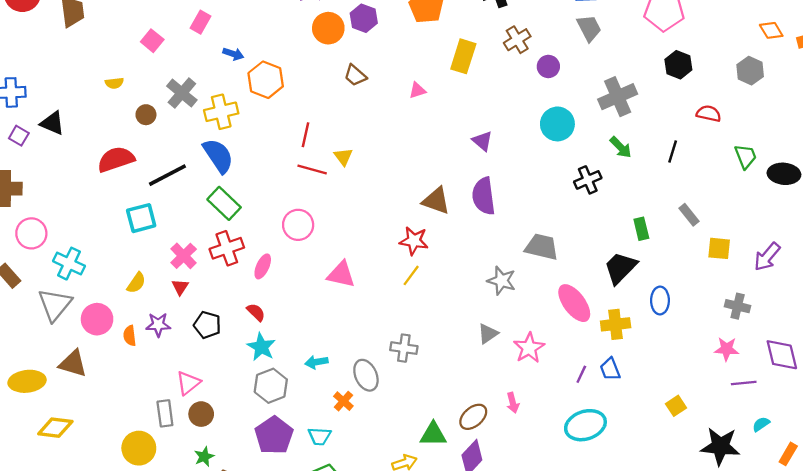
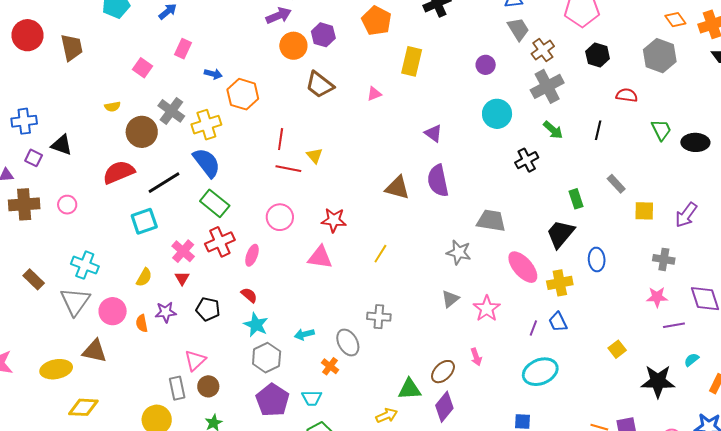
brown cross: (517, 40) -> (543, 50), moved
gray hexagon: (750, 71) -> (660, 56), size x1.4
brown trapezoid: (355, 75) -> (320, 85), size x1.4
brown circle: (146, 115) -> (142, 132), size x1.8
pink circle: (31, 233) -> (67, 205), moved, size x0.7
red star: (414, 241) -> (334, 220), moved

